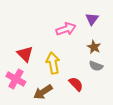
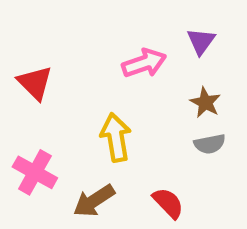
red triangle: (25, 54) -> (35, 83), moved
gray semicircle: (96, 66) -> (210, 144), turned -32
red semicircle: (76, 84) -> (168, 203), moved

